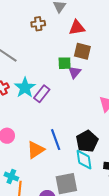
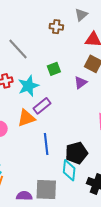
green square: (65, 63) -> (54, 69), moved, turned -32
purple rectangle: (42, 94) -> (42, 106), moved
orange triangle: (36, 150) -> (26, 118), moved

